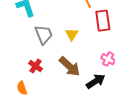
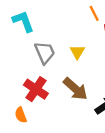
red cross: (35, 66) -> (36, 89), size x1.5

